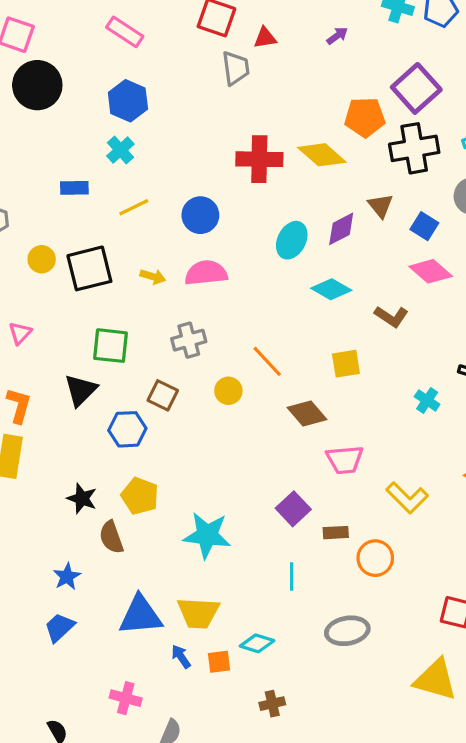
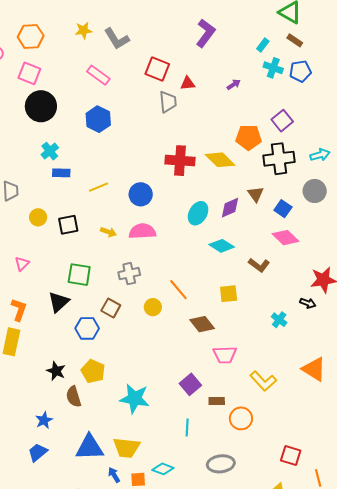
purple square: (416, 88) -> (282, 121), size x0.7
cyan cross: (120, 150) -> (50, 151), moved
black square: (89, 268) -> (68, 225), size x0.7

